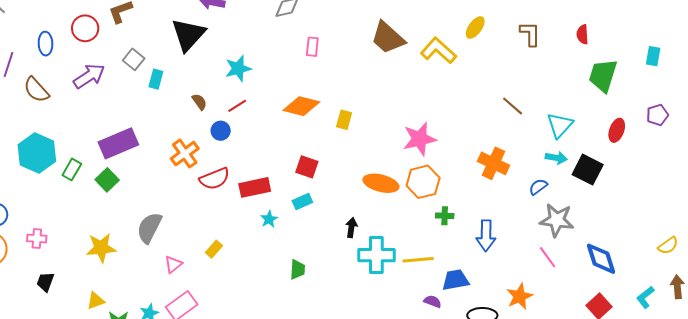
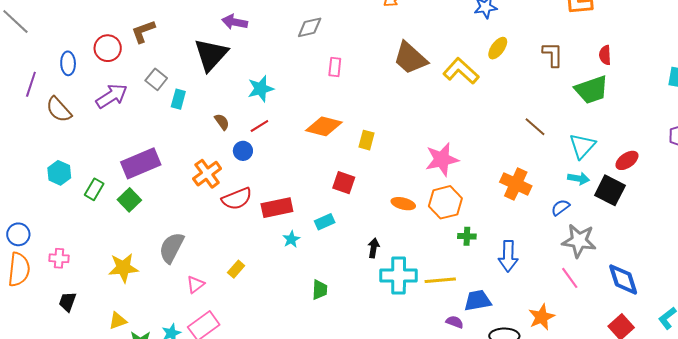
green trapezoid: (603, 75) -> (592, 90), moved, turned -126
red ellipse: (617, 130) -> (627, 160), moved, turned 35
cyan hexagon: (37, 153) -> (59, 173), size x0.6
red square: (307, 167) -> (344, 183), moved
orange ellipse: (381, 183) -> (403, 204), size x0.7

